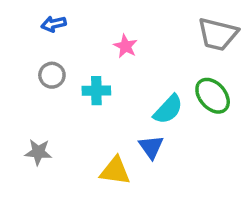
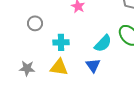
cyan cross: (96, 91) -> (61, 42), moved
yellow triangle: (115, 171) -> (59, 67), moved

